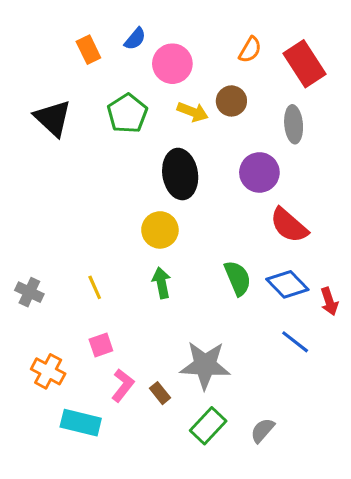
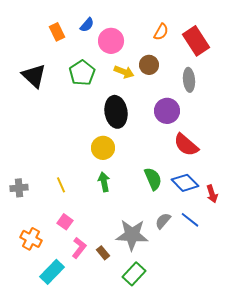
gray cross: (29, 292) -> (19, 188), turned -30
pink square: (101, 345) -> (65, 222), turned -35
cyan rectangle: (81, 423) -> (52, 272), turned -60
gray semicircle: (263, 430) -> (163, 221), moved

